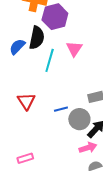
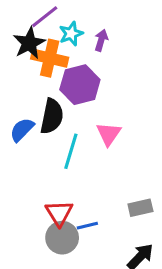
red triangle: (26, 101) -> (59, 213), moved
gray circle: (79, 119) -> (62, 238), moved

